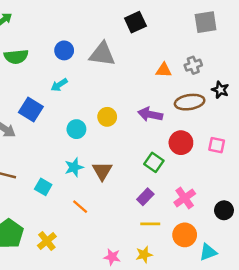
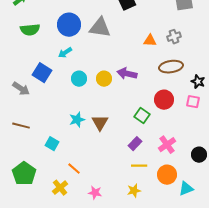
blue circle: (64, 50) -> (69, 25), size x1.5
black star: (220, 90) -> (198, 82), moved
purple arrow: (150, 114) -> (127, 74), moved
cyan circle: (76, 129) -> (79, 79), moved
cyan square: (43, 187) -> (52, 144), moved
orange line: (80, 207) -> (74, 169), moved
yellow cross: (47, 241) -> (60, 188), moved
pink star: (112, 257) -> (95, 193), moved

